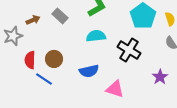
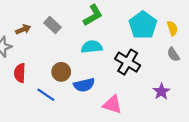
brown circle: (54, 59) -> (61, 72), moved
blue line: (44, 79) -> (46, 95), moved

